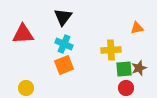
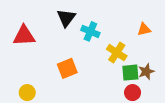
cyan cross: (64, 44) -> (90, 31), moved
yellow cross: (111, 50) -> (117, 53), turned 36

